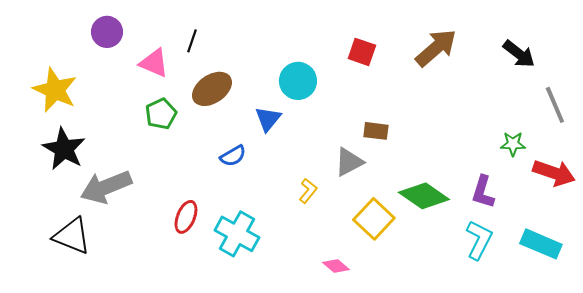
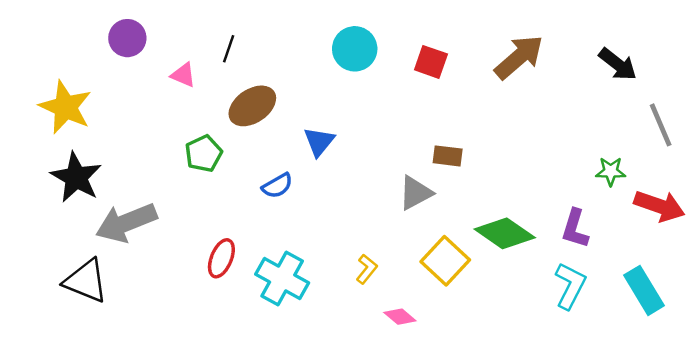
pink triangle: (154, 63) -> (183, 75), size x0.7
cyan circle: (298, 81) -> (355, 49), moved
green pentagon: (161, 114) -> (204, 154), moved
yellow L-shape: (308, 191) -> (367, 269), moved
cyan rectangle: (541, 244) -> (644, 290), turned 36

